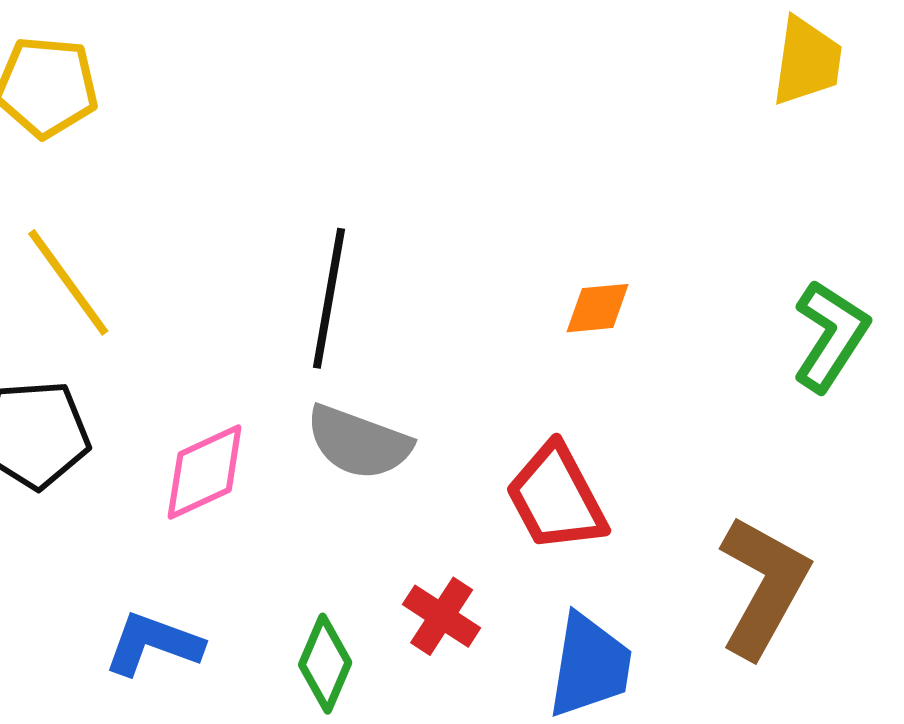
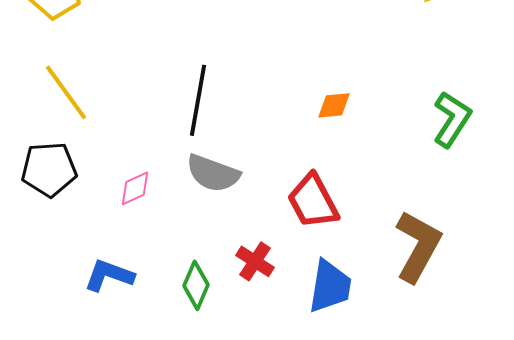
pink diamond: (205, 472) -> (135, 188), size x0.7

